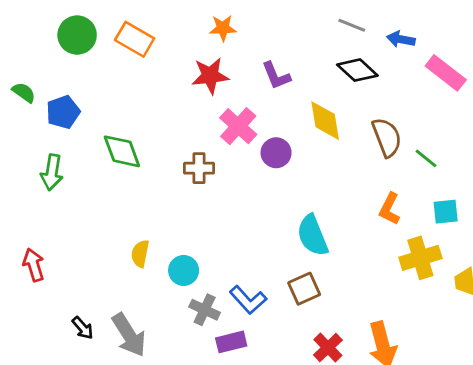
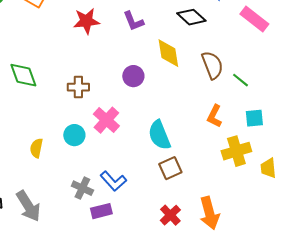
pink cross: (238, 126) -> (106, 120), moved
cyan circle: (184, 270) -> (74, 135), moved
brown square: (304, 289) -> (170, 168), moved

